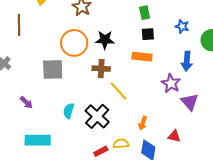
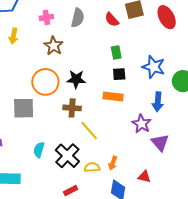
blue star: (182, 26) -> (154, 67), size x1.6
yellow semicircle: (121, 144) -> (92, 167), moved

